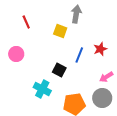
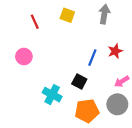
gray arrow: (76, 14) -> (104, 14), moved
yellow square: (60, 31) -> (67, 15), moved
black square: (59, 70) -> (79, 81), moved

